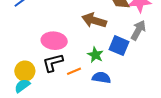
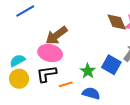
brown arrow: (94, 20) -> (56, 35), moved, turned -60
cyan semicircle: (22, 86) -> (17, 61), moved

